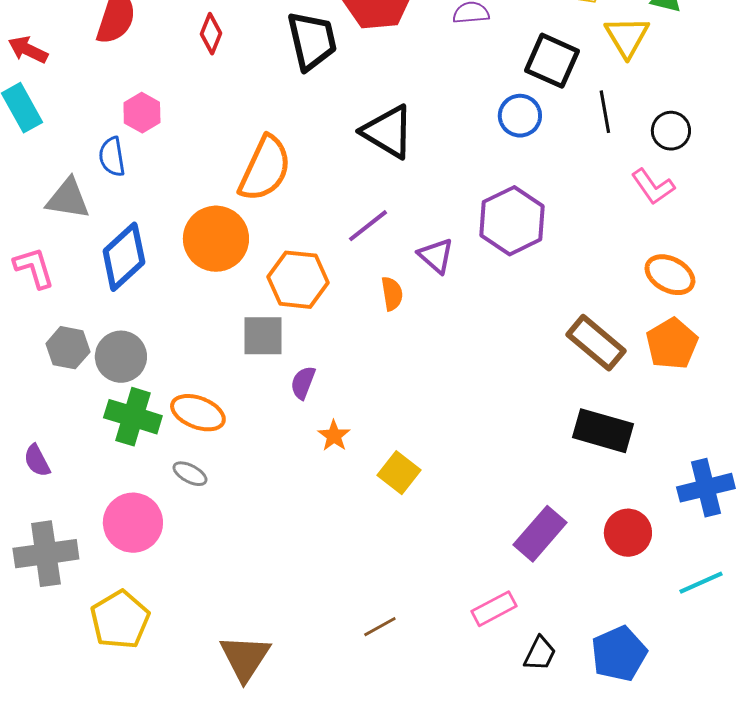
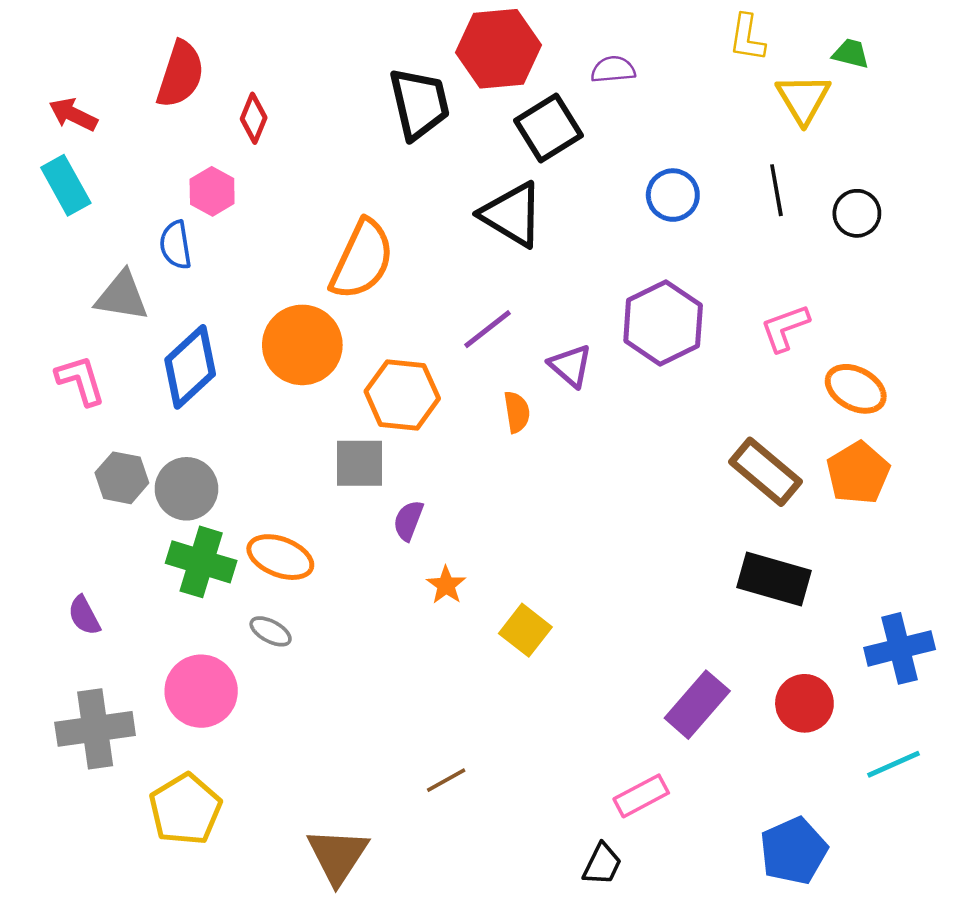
red diamond: (211, 34) -> (254, 118), moved
black square: (552, 61) -> (549, 128), moved, turned 34
pink L-shape: (653, 187) -> (785, 328), moved, turned 105
brown line: (380, 627) -> (446, 780), moved
black trapezoid: (540, 654) -> (602, 864), moved

